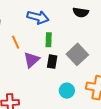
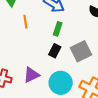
purple triangle: (32, 60) -> (31, 75), moved
cyan circle: (67, 91) -> (61, 83), size x1.5

